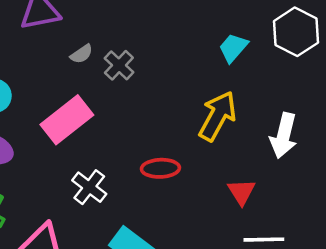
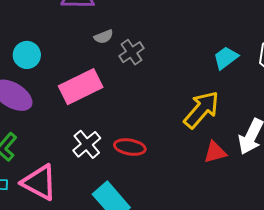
red ellipse: (160, 168) -> (130, 147), moved
red triangle: (241, 192) -> (215, 152), moved, turned 35

